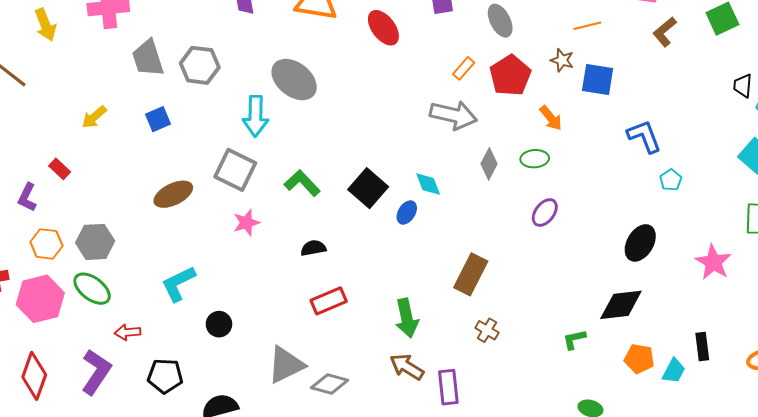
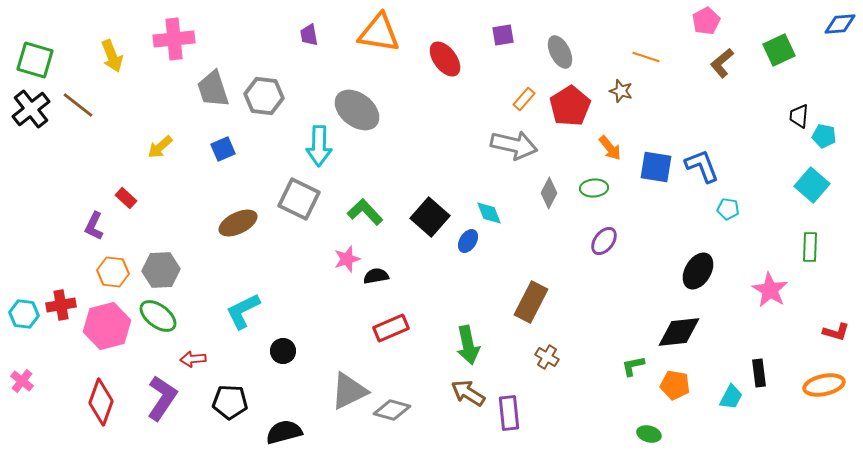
orange line: (587, 26) -> (646, 57), turned 32
blue square: (598, 80) -> (656, 167), moved
cyan pentagon: (671, 180) -> (728, 209), turned -30
pink star: (246, 223) -> (347, 259), moved
orange pentagon: (639, 359) -> (675, 385), moved

